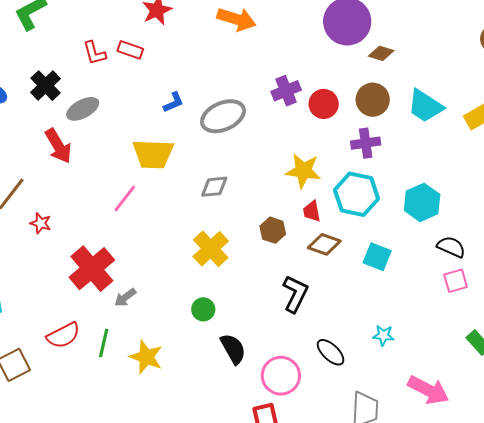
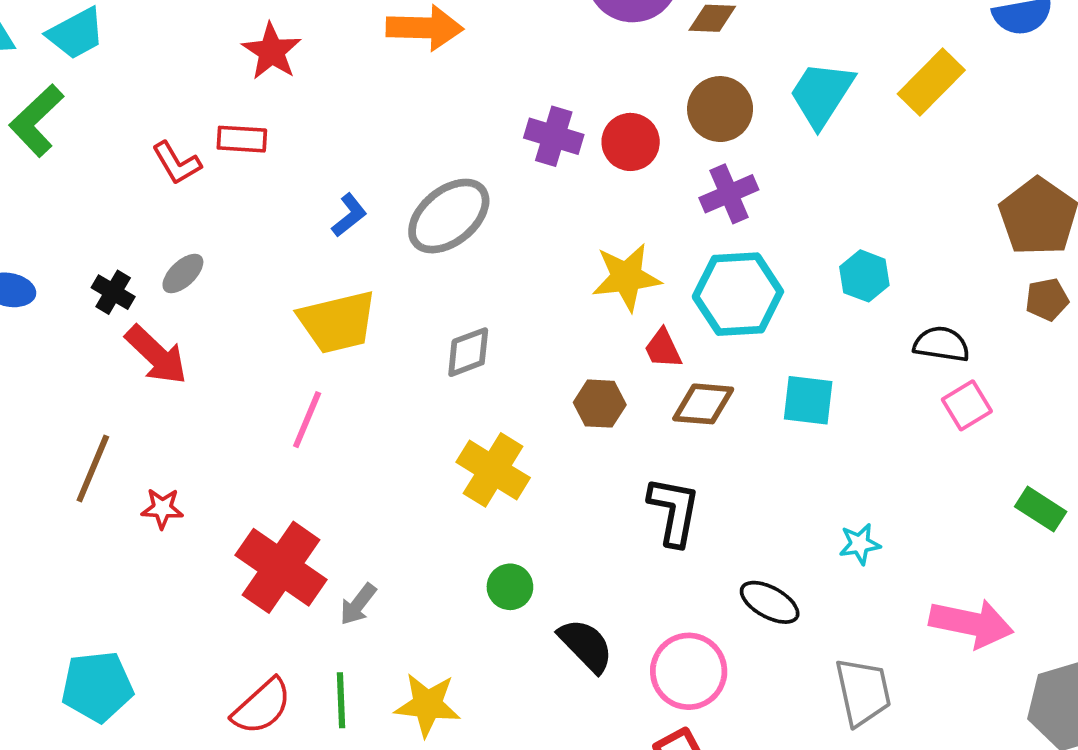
black cross: (46, 86) -> (113, 292), moved, size x0.7
purple cross: (286, 91) -> (554, 136), turned -36
cyan trapezoid: (425, 106) -> (822, 94), turned 105
gray ellipse: (83, 109) -> (183, 273), size x0.7
cyan hexagon: (422, 202) -> (864, 276), size x0.7

